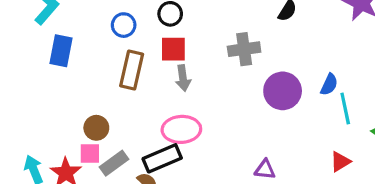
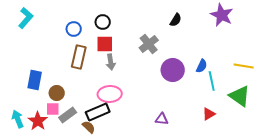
gray cross: (244, 49) -> (149, 44), turned -30
blue rectangle: (61, 51) -> (35, 80), moved

